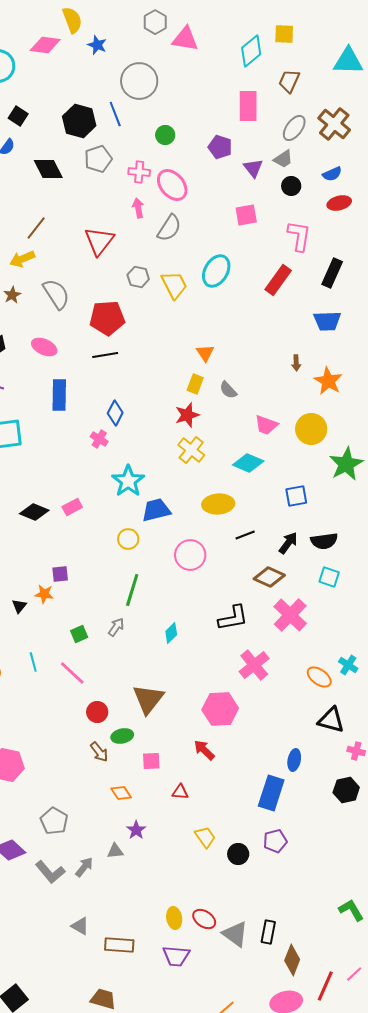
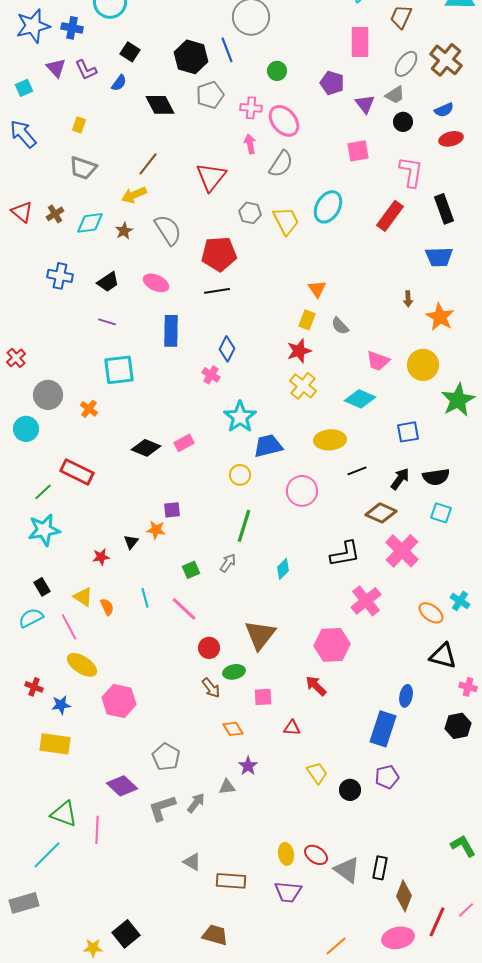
black rectangle: (332, 273) -> (444, 209), turned -44
gray L-shape: (50, 872) -> (162, 808), turned 112

